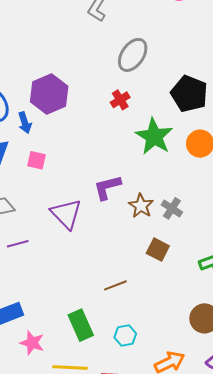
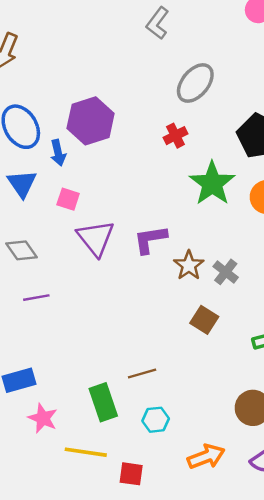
purple triangle: (66, 214) -> (96, 238), moved
brown line: (115, 285) -> (142, 374), moved

